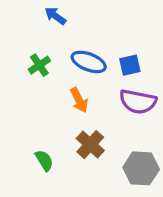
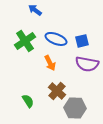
green cross: (39, 65) -> (25, 41), size x1.5
gray hexagon: (141, 168) -> (75, 108), moved

